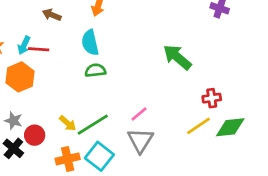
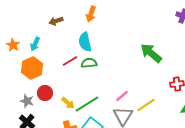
brown arrow: (52, 15) -> (56, 21), turned -40
red line: (39, 49) -> (70, 61), moved, turned -35
yellow line: (198, 126) -> (146, 105), moved
red circle: (35, 135) -> (45, 93), moved

